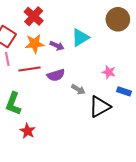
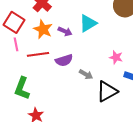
orange star: (35, 44) -> (43, 29), turned 30

